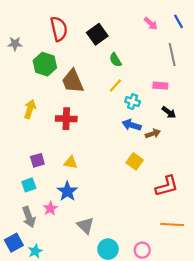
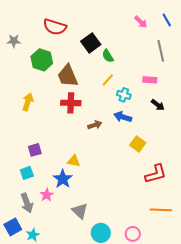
red semicircle: (59, 29) -> (55, 27), turned 120
black square: (97, 34) -> (91, 43), moved
red cross: (66, 119) -> (71, 103), moved
brown arrow: (153, 134) -> (95, 125), moved
yellow square: (135, 161) -> (138, 144), moved
yellow triangle: (71, 162) -> (74, 161), moved

